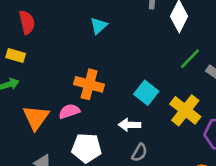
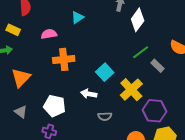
orange cross: (89, 84) -> (64, 59), turned -30
pink semicircle: (69, 111) -> (49, 34), moved
gray semicircle: (139, 153) -> (105, 116), moved, turned 48

